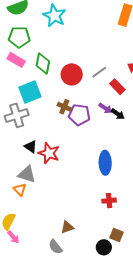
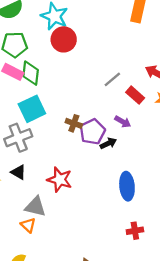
green diamond: (43, 64) -> (31, 73), moved
red circle: (72, 74) -> (64, 39), moved
black arrow: (118, 114) -> (108, 143), moved, turned -56
purple pentagon: (79, 115) -> (92, 132), turned -30
black triangle: (31, 147) -> (18, 172), moved

